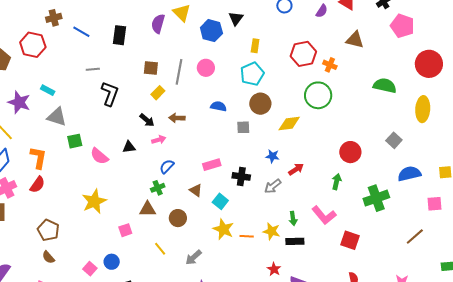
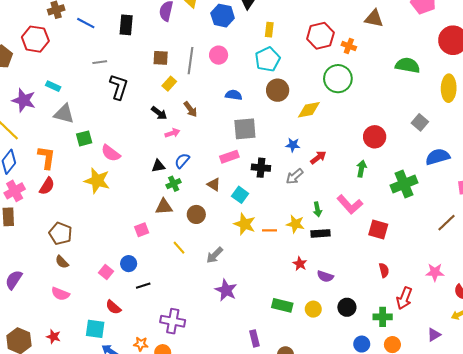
brown arrow: (177, 118) -> (190, 109), turned -126
gray square: (243, 127) -> (245, 129), moved, size x1.6
black triangle: (129, 147) -> (158, 166), moved
yellow star: (94, 201) -> (97, 181), moved, turned -30

